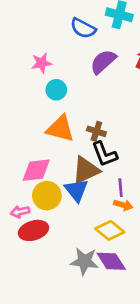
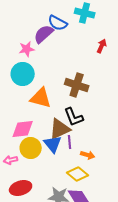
purple semicircle: (103, 62) -> (44, 34), moved
cyan circle: (56, 90) -> (23, 74), moved, size x1.5
brown cross: (96, 131) -> (77, 85), moved, size x1.6
purple line: (121, 188) -> (70, 142), moved
red ellipse: (33, 230) -> (21, 188), moved

